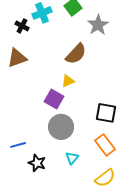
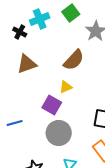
brown triangle: (17, 58) -> (27, 64), moved
blue line: (18, 145) -> (15, 123), moved

